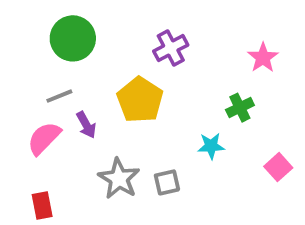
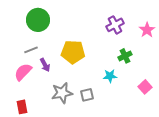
purple cross: (171, 48) -> (115, 25), moved
pink star: (263, 58) -> (147, 30), moved
yellow pentagon: (140, 100) -> (73, 52), turned -30
gray star: (119, 179) -> (62, 93), turned 30

